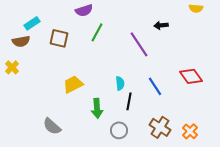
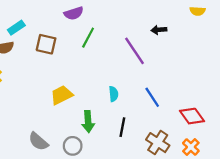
red diamond: (191, 76) -> (192, 116), moved
black line: (129, 101) -> (122, 127), moved
gray circle: (119, 130) -> (73, 146), moved

